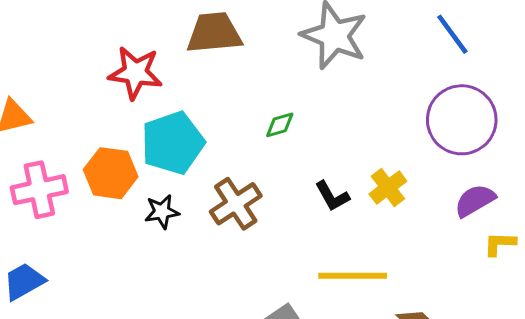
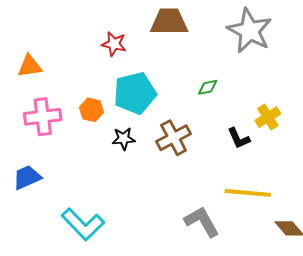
red star: (135, 73) -> (114, 44), size x0.7
orange hexagon: (111, 173) -> (91, 110), size x0.7
yellow cross: (388, 188) -> (268, 117), moved

